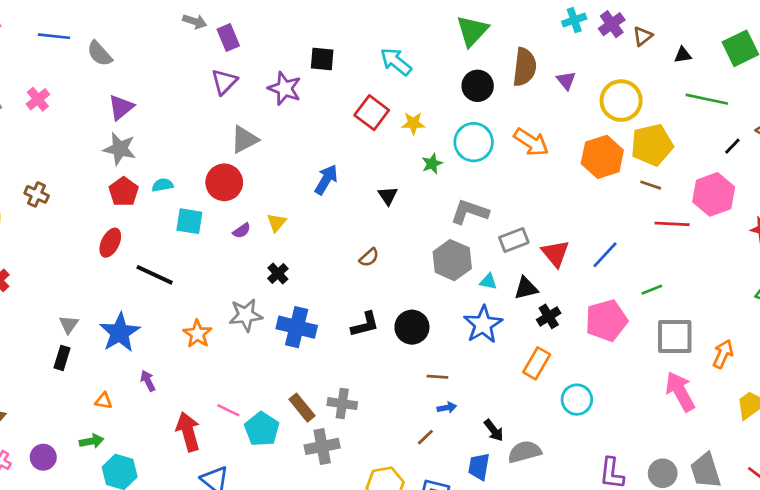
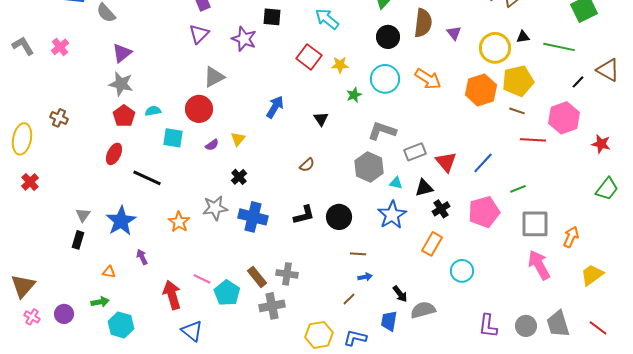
black triangle: (683, 55) -> (523, 37), moved

